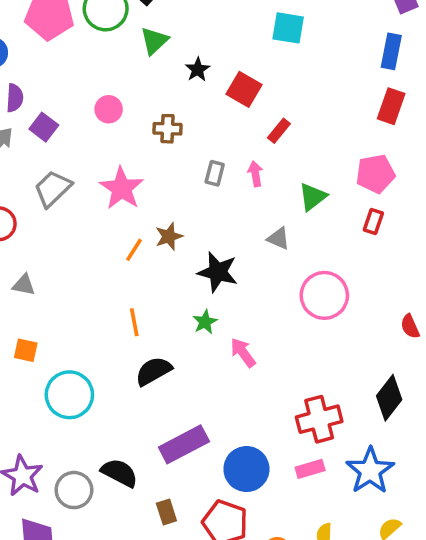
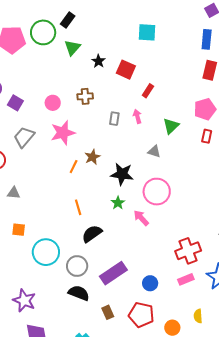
pink circle: (109, 109) -> (53, 103), moved
pink star: (122, 188) -> (63, 133), turned 30
pink circle: (324, 295) -> (157, 192), moved
blue circle: (246, 469) -> (150, 283), size x0.6
gray circle: (74, 490) -> (77, 266), moved

